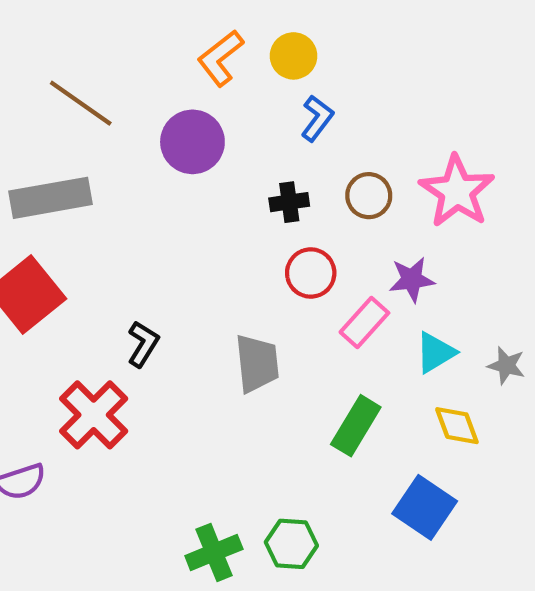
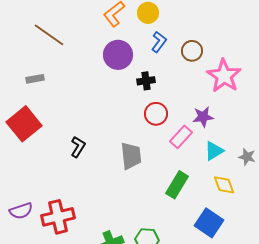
purple circle: (192, 142) -> (118, 55), moved
brown circle: (369, 196) -> (192, 51), moved
gray rectangle: (51, 198) -> (35, 79), size x0.5
red cross: (94, 415) -> (58, 217), moved, turned 32

